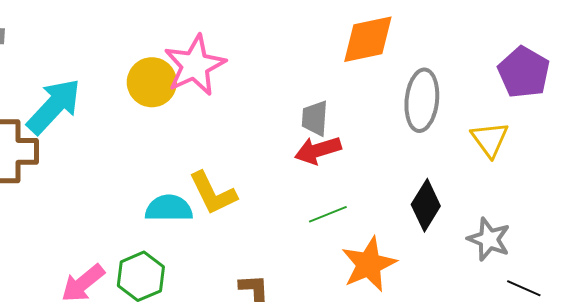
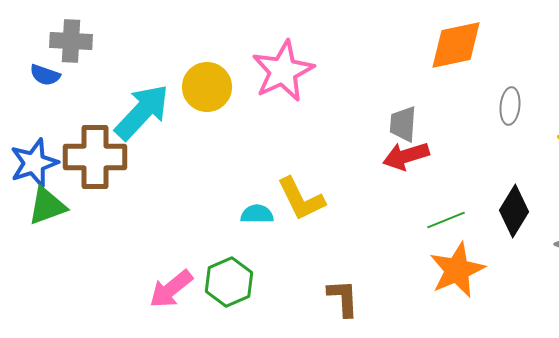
yellow circle: (152, 82) -> (207, 87), moved
gray ellipse: (422, 100) -> (510, 106), size x0.6
cyan semicircle: (169, 208) -> (257, 214), size x0.7
green line: (328, 214) -> (446, 220), moved

